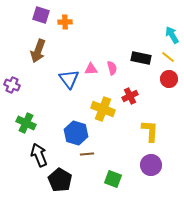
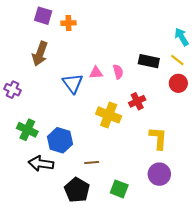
blue hexagon: (76, 133) -> (60, 140), moved
black arrow: (39, 155) -> (41, 164), turned -60
black pentagon: (60, 180) -> (77, 190), moved

